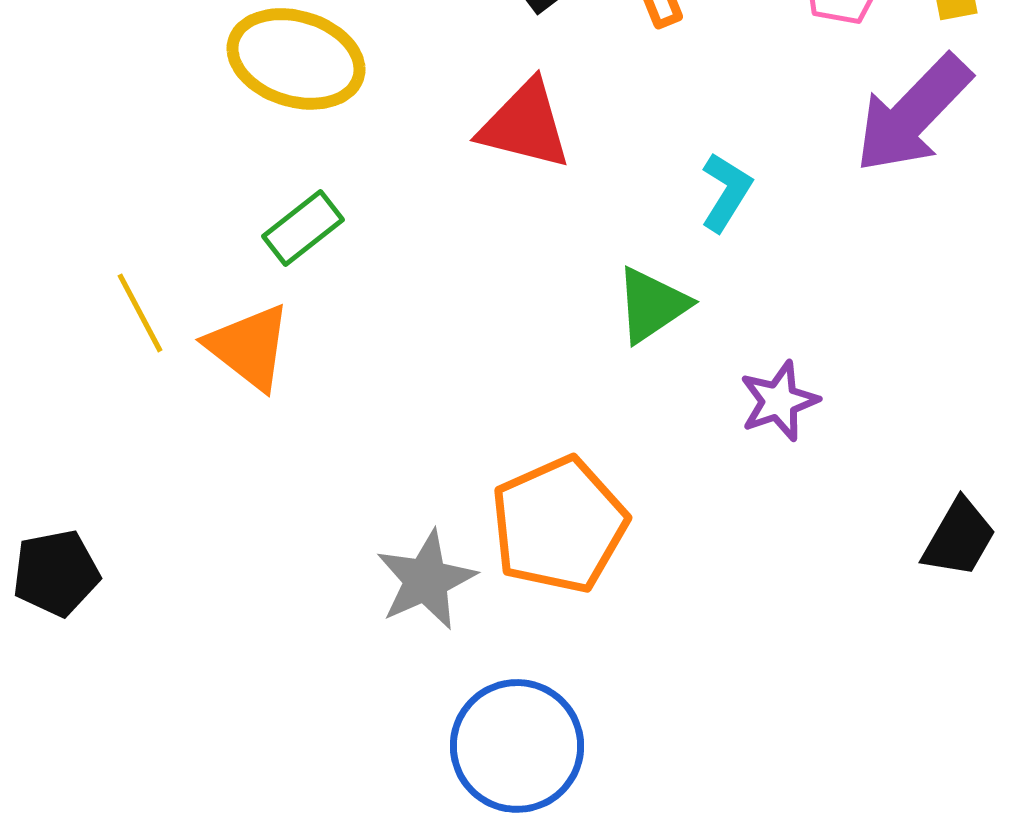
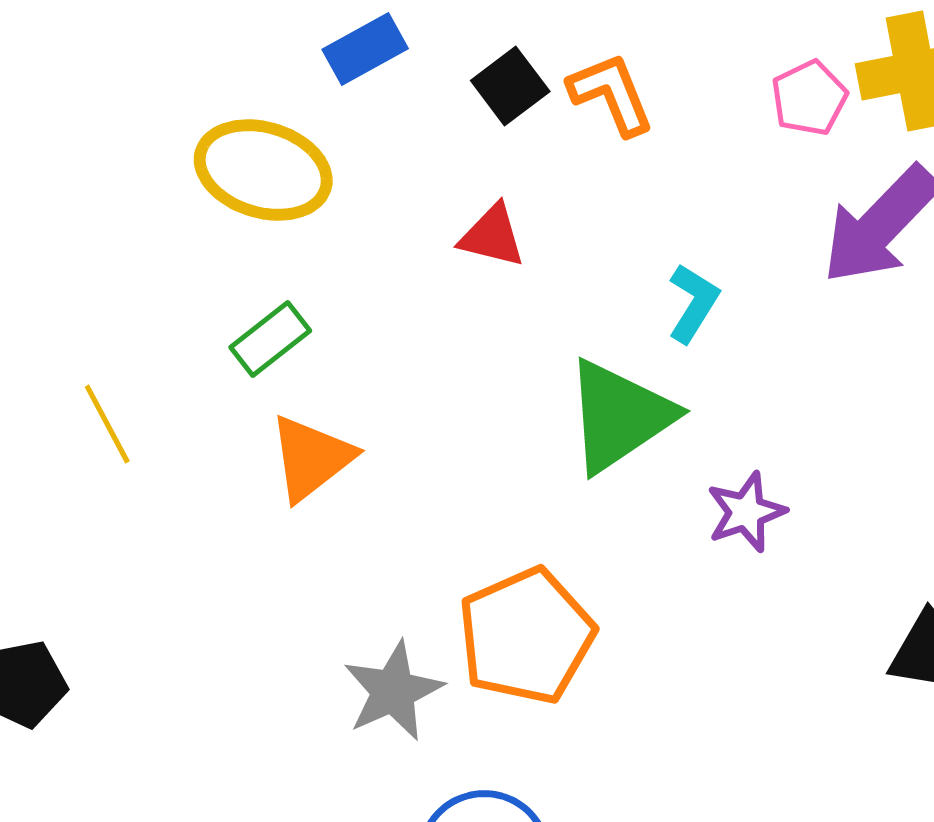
red triangle: (525, 125) -> (492, 236), size x0.7
green triangle: (652, 305) -> (619, 416), size x1.5
orange triangle: (249, 347) -> (311, 458), moved, turned 44

